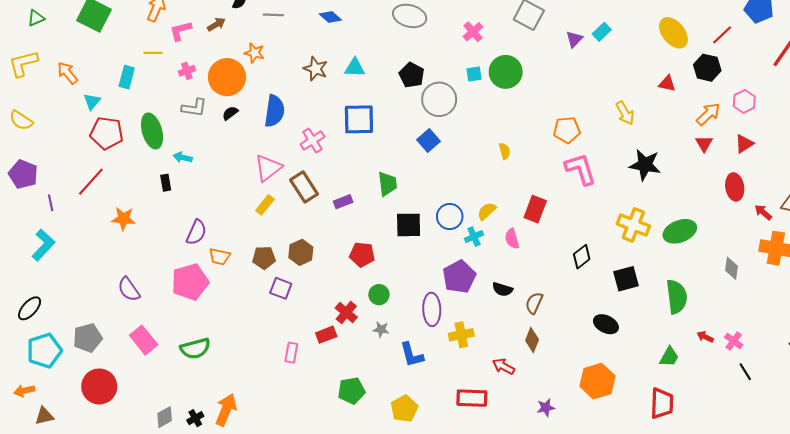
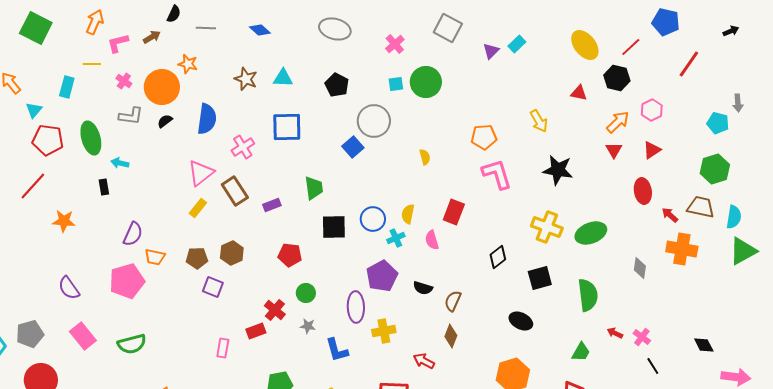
pink cross: (187, 71) -> (124, 81), turned -35
gray circle: (439, 99) -> (374, 121), moved
yellow semicircle: (487, 211) -> (408, 214), turned -36

